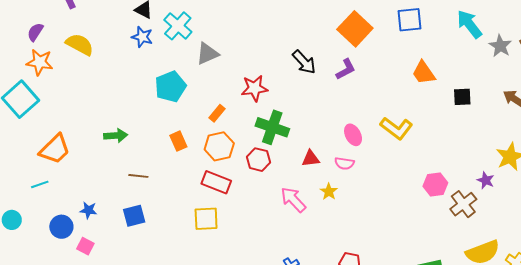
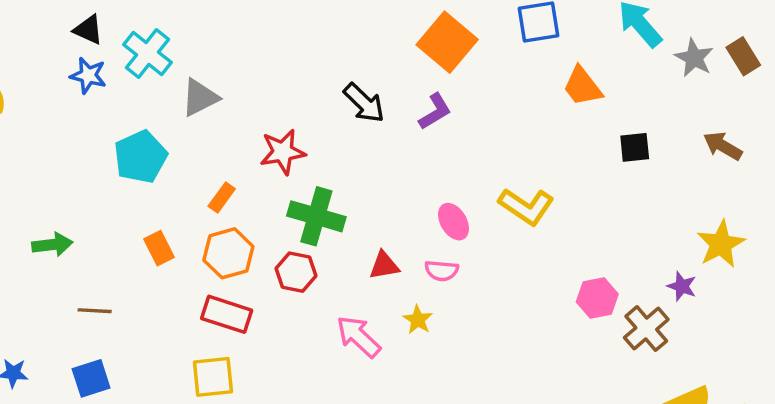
orange trapezoid: (424, 73) -> (582, 86), moved

